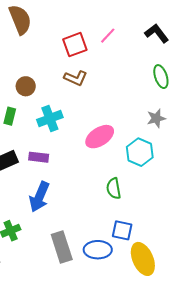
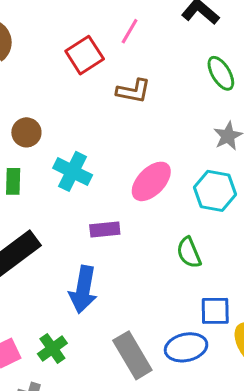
brown L-shape: (76, 78) -> (133, 91), moved
cyan cross: (50, 118) -> (73, 171), turned -30
purple rectangle: (39, 157) -> (105, 229), moved

